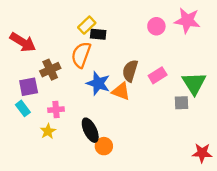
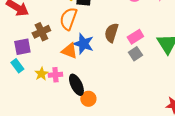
orange triangle: (121, 91) -> (69, 51), moved
gray square: (181, 103) -> (135, 54), moved, turned -32
pink cross: (56, 110) -> (55, 75), moved
yellow star: (48, 131) -> (41, 74), moved

